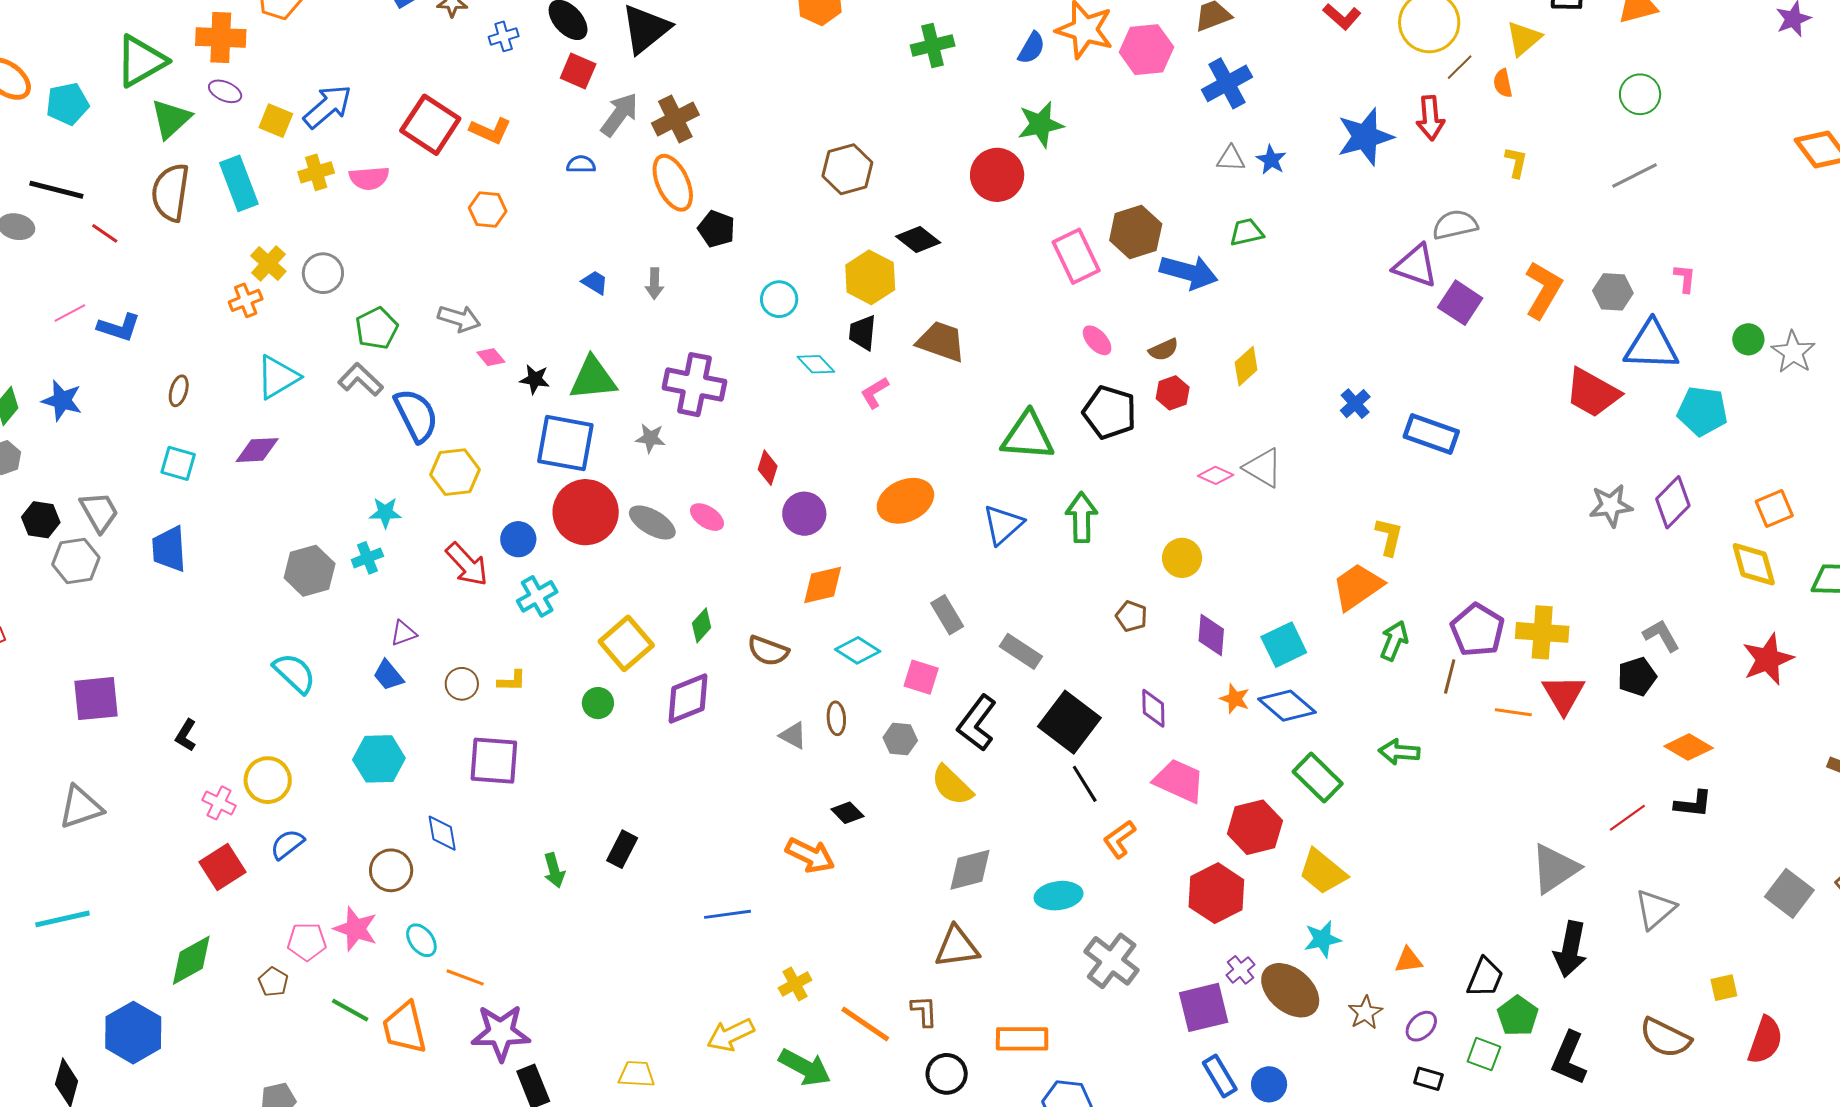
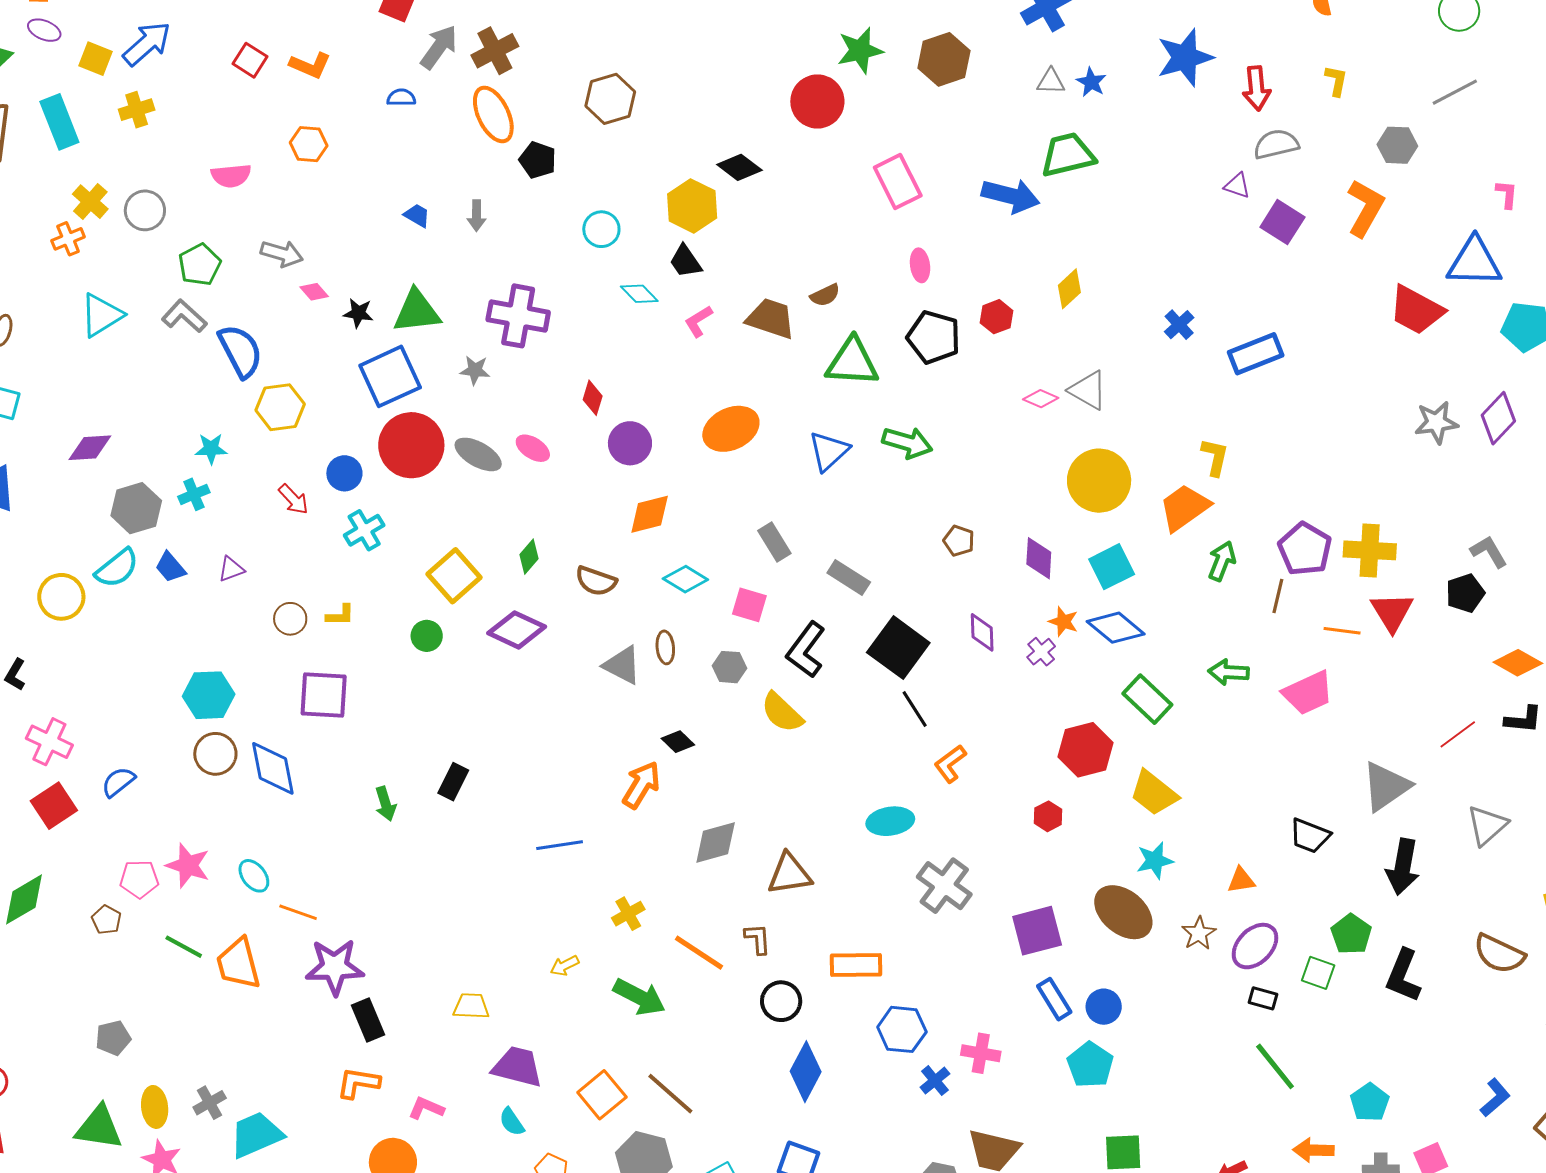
red arrow: (1430, 118) -> (1257, 88), moved
red square: (430, 125) -> (250, 60), size x0.6
brown hexagon: (847, 169) -> (610, 99), moved
pink semicircle: (369, 178) -> (231, 176), moved
brown hexagon: (1136, 232) -> (944, 59), moved
green trapezoid: (1246, 232) -> (1068, 155), size x1.6
purple triangle: (1416, 266) -> (1237, 186), size x0.6
gray hexagon: (1613, 292) -> (1397, 145), moved
black trapezoid: (863, 333) -> (685, 261), turned -39
pink ellipse: (1097, 340) -> (920, 265), turned 36
brown trapezoid: (941, 342) -> (771, 319), moved
brown semicircle: (1164, 350) -> (825, 295), moved
blue rectangle: (1431, 434) -> (1256, 354), turned -40
blue square: (565, 443) -> (390, 376), turned -34
purple diamond: (257, 450) -> (90, 448), moved
green arrow: (1082, 517) -> (907, 443), turned 108
yellow circle: (1182, 558) -> (1099, 481), moved, size x1.6
red arrow: (467, 564) -> (293, 499), size x0.7
cyan semicircle: (294, 673) -> (117, 568), moved, turned 99
blue trapezoid: (388, 675) -> (170, 567), moved
purple diamond: (688, 698) -> (517, 630), turned 48
gray triangle: (793, 735) -> (622, 665), size x1.4
yellow circle: (268, 780) -> (61, 597), moved
pink trapezoid: (1179, 781) -> (1308, 693), moved, turned 132
pink cross: (219, 803) -> (49, 742), size x1.4
blue diamond: (442, 833) -> (273, 768), size x1.5
orange arrow: (810, 855) -> (641, 785), turned -84
brown circle: (391, 870) -> (215, 754), moved
gray diamond: (970, 870) -> (716, 842), moved
red hexagon: (1216, 893) -> (1048, 816), size x0.5
purple cross: (1240, 970) -> (1041, 652), moved
black trapezoid: (1485, 977) -> (1310, 836), moved, turned 90
purple ellipse: (1421, 1026) -> (1255, 946), size x1.5
yellow arrow: (731, 1035) -> (564, 966), size x0.6

